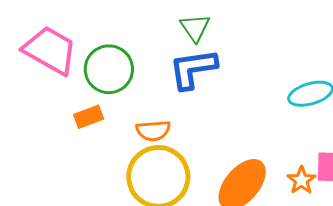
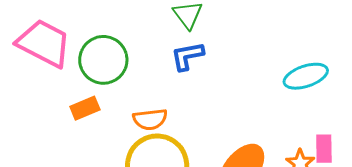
blue L-shape: (193, 69) -> (187, 56), size x0.7

